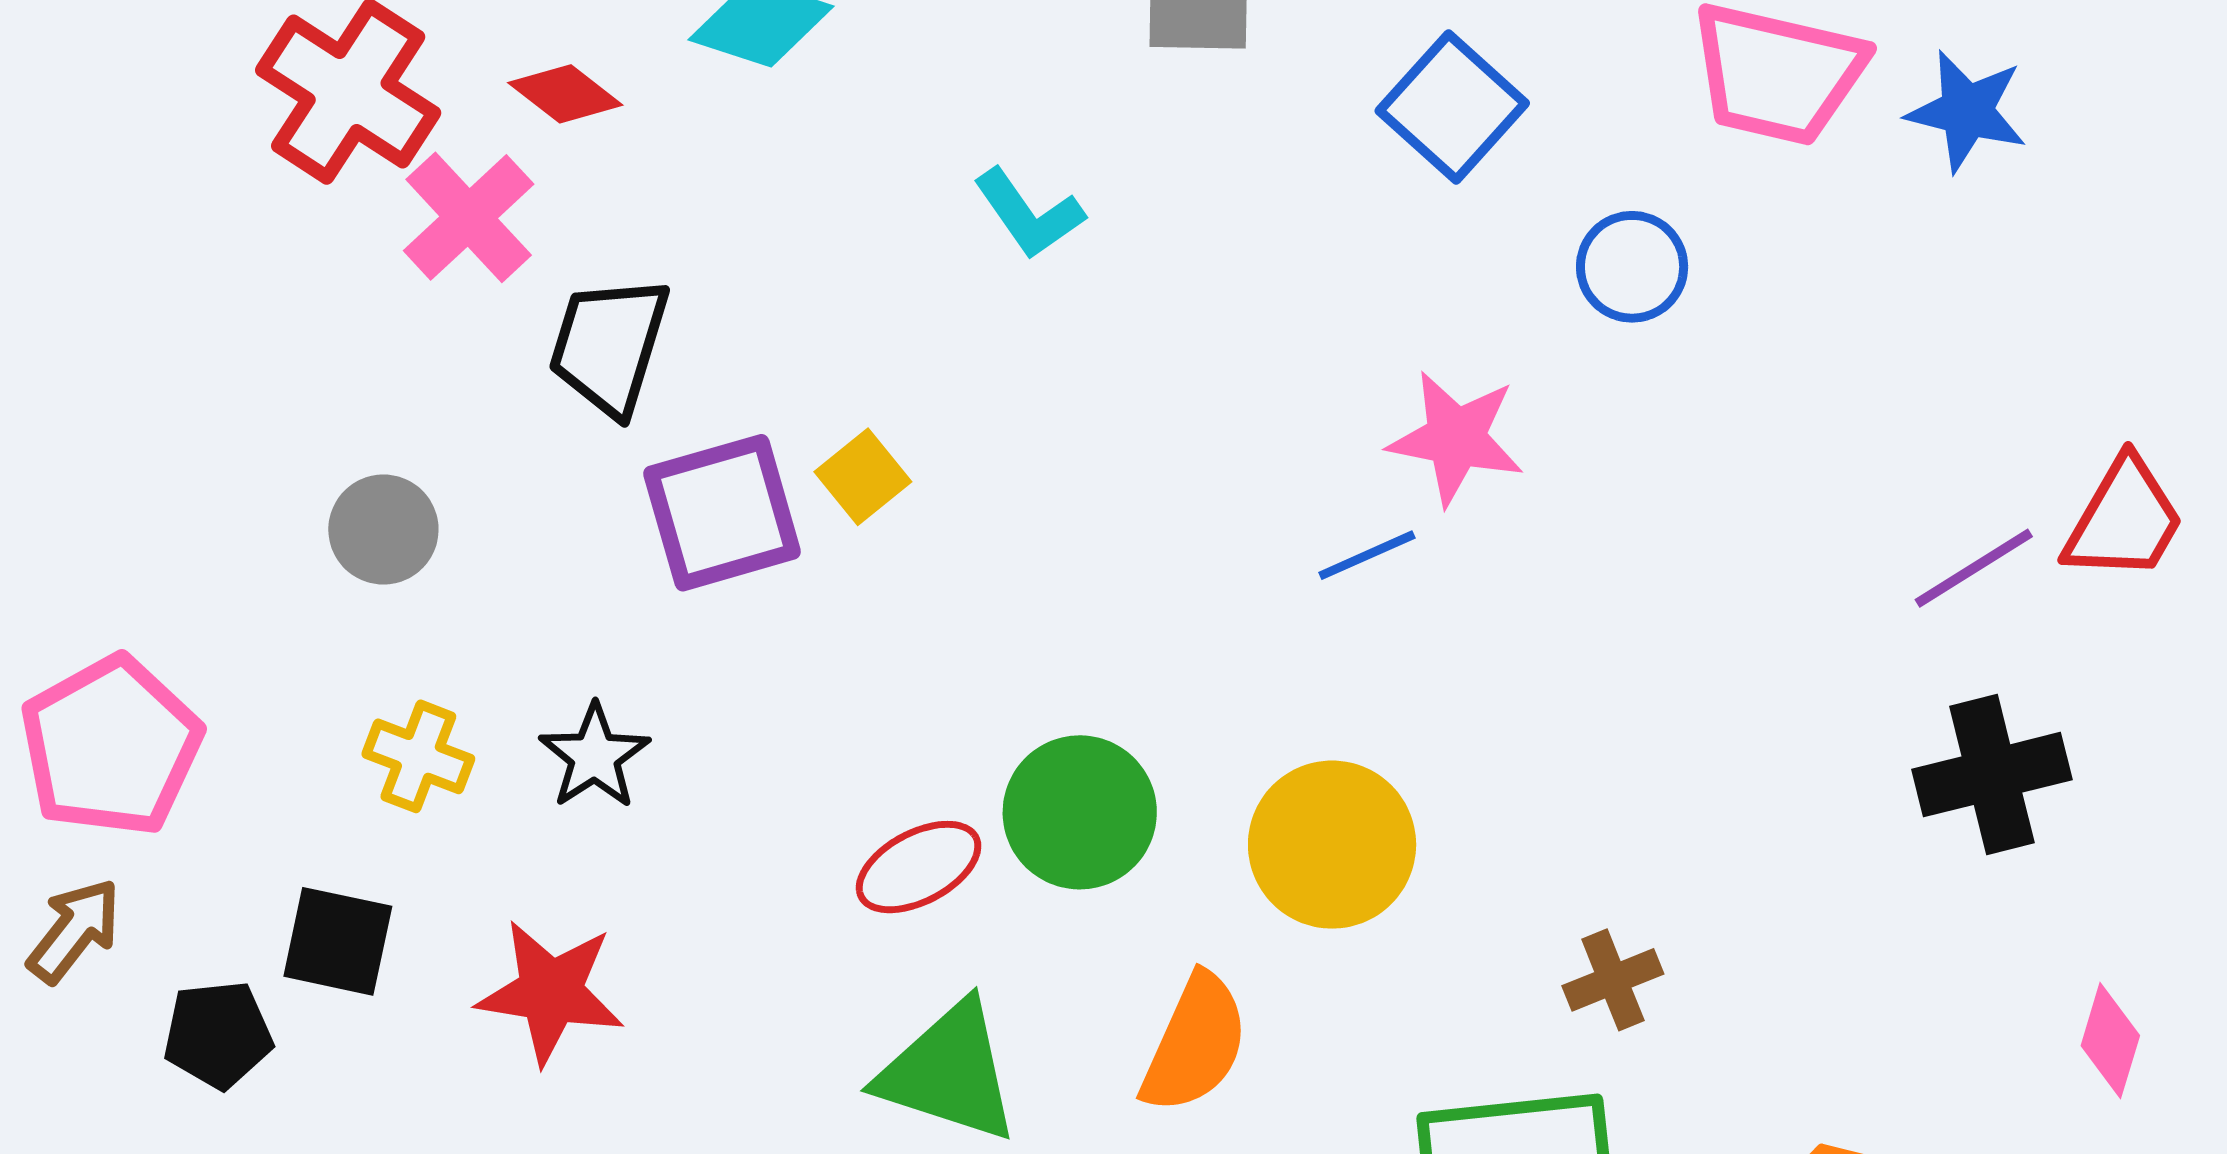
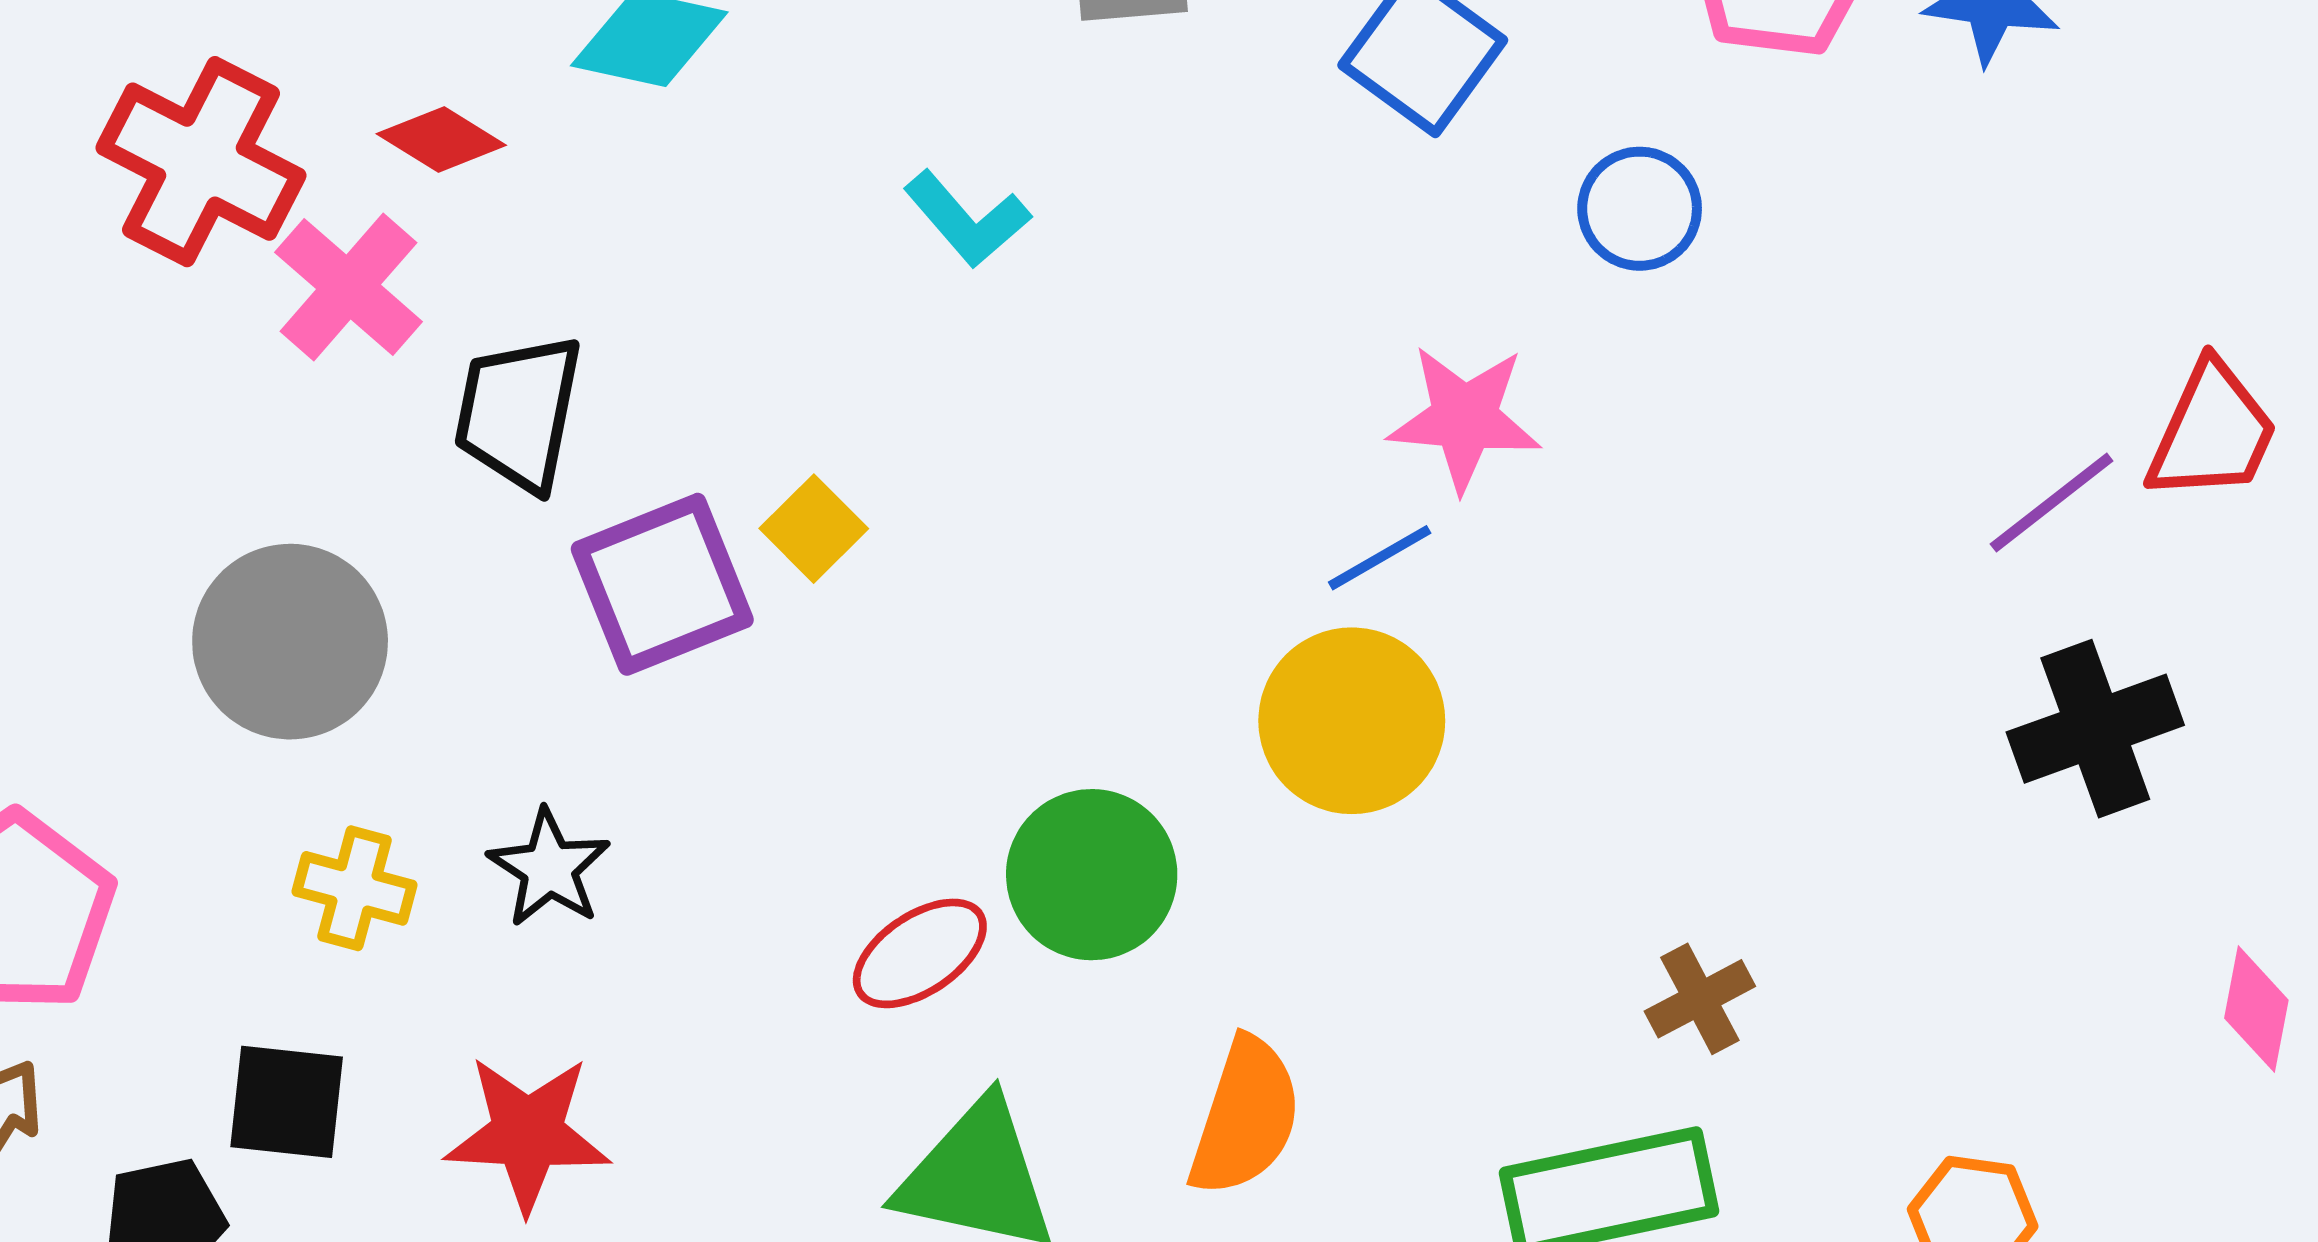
gray circle: (383, 529) -> (290, 642), size x1.6
yellow circle: (1332, 845) -> (1352, 721), moved

